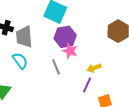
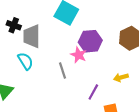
purple hexagon: (65, 37) -> (90, 41), moved
yellow arrow: (94, 68) -> (121, 77), moved

